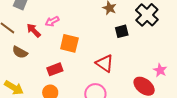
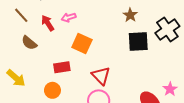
black square: (122, 31) -> (138, 41), size x1.5
red triangle: (105, 63) -> (101, 76), moved

